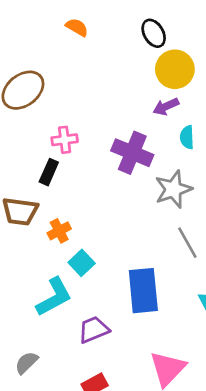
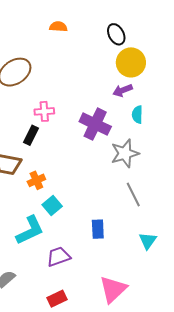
orange semicircle: (77, 27) -> (58, 27), turned -30
blue rectangle: (143, 291) -> (98, 229), size x0.6

